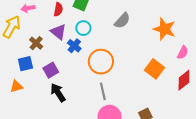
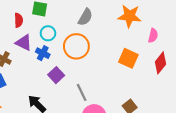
orange circle: (101, 62) -> (76, 46), moved
purple square: (51, 70) -> (56, 75), moved

